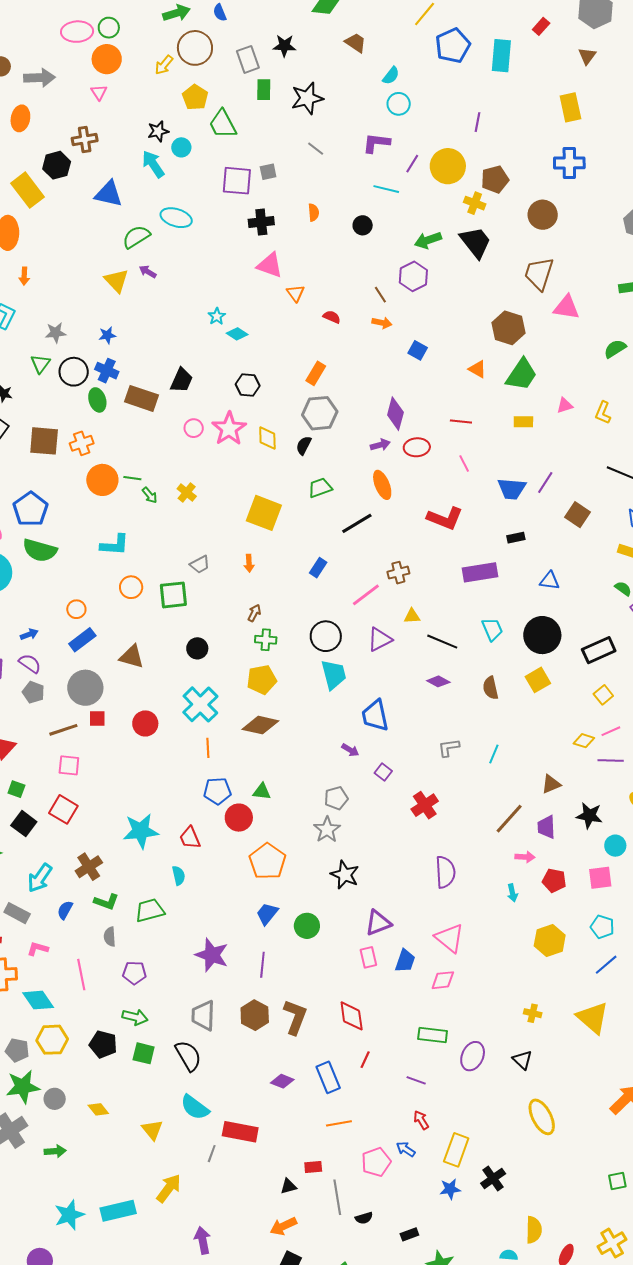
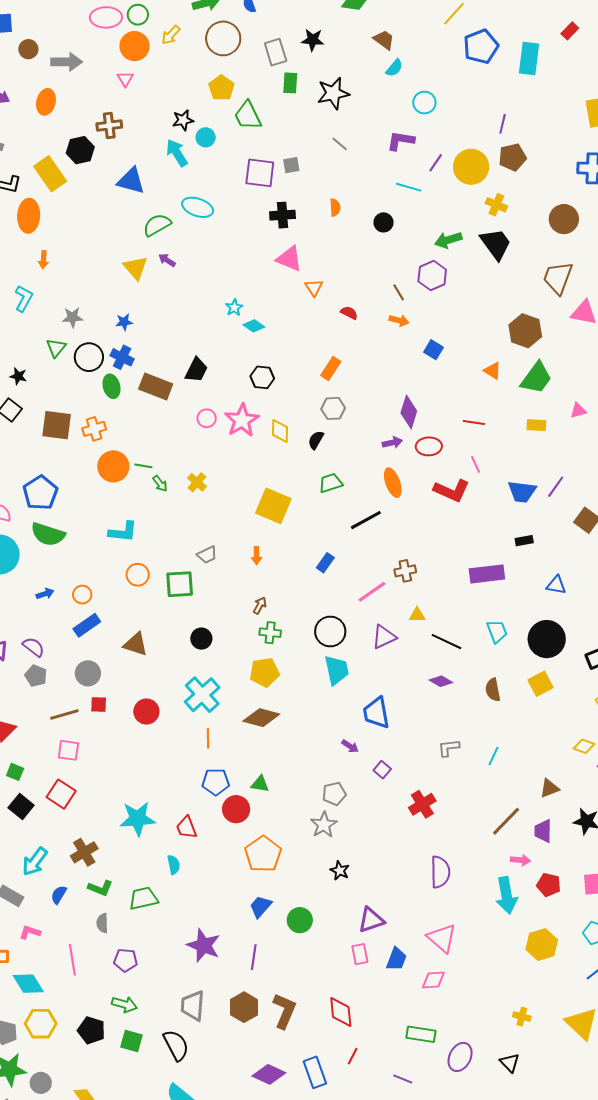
yellow arrow: (164, 65) -> (171, 35), moved
cyan semicircle: (391, 76) -> (394, 68), moved
brown pentagon: (495, 179) -> (512, 157), moved
gray hexagon: (320, 413) -> (333, 408), size x0.7
red L-shape: (445, 518) -> (452, 491), moved
blue arrow: (29, 634) -> (45, 594), moved
gray circle: (85, 688) -> (88, 673), size x0.7
black star: (345, 875) -> (340, 871), size x0.7
cyan arrow: (512, 893) -> (506, 895), size x2.0
purple diamond: (282, 1081) -> (269, 1074), size x1.4

